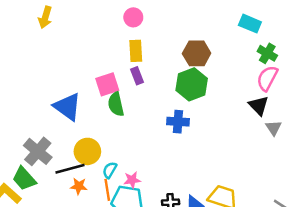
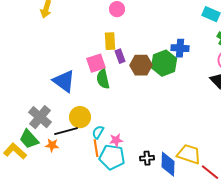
yellow rectangle: (136, 51) -> (110, 41), moved
brown hexagon: (197, 53) -> (141, 65), moved
blue cross: (178, 122) -> (180, 48), moved
orange star: (79, 186) -> (52, 145), moved

